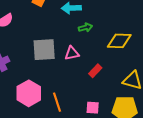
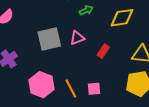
pink square: (93, 108) -> (94, 89), moved

